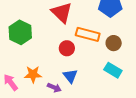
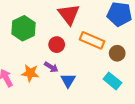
red circle: (67, 48) -> (57, 45), moved
purple arrow: (54, 88) -> (51, 67), moved

